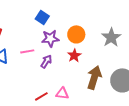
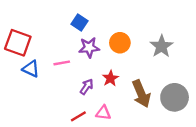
red star: (74, 55) -> (110, 78), moved
purple arrow: (46, 61) -> (87, 87), moved
brown arrow: (94, 77) -> (141, 94), turned 140

